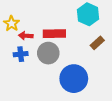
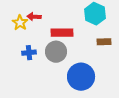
red arrow: (26, 36) -> (34, 17), moved
brown rectangle: (97, 43) -> (104, 42), turned 40

